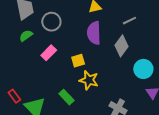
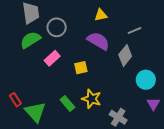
purple semicircle: (94, 33) -> (98, 41), turned 120
green semicircle: (26, 36) -> (30, 40), size x1.5
yellow star: (89, 80) -> (91, 99), moved

